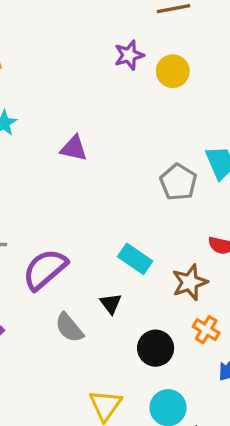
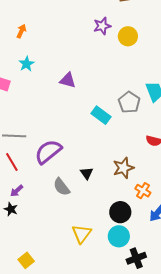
cyan rectangle: (135, 259) -> (101, 115), moved
brown star: (190, 282) -> (123, 168), moved
black circle: (156, 348) -> (120, 212), moved

